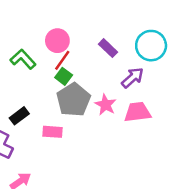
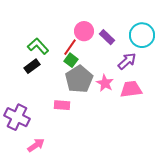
pink circle: (57, 41) -> (84, 31), moved
black rectangle: (19, 116) -> (32, 66), moved

